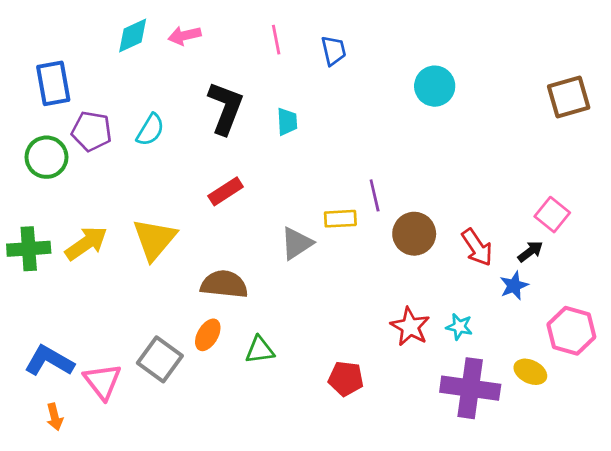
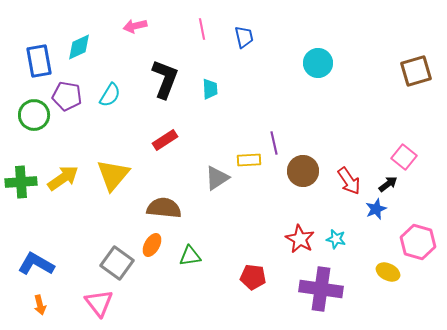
cyan diamond: (133, 36) -> (79, 47), moved
pink triangle: (103, 381) -> (99, 303), moved
purple cross: (470, 388) -> (321, 289), moved

